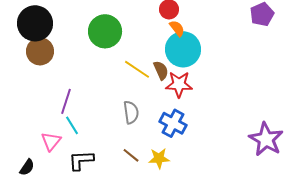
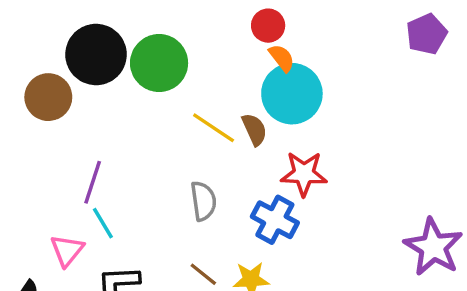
black circle: (35, 23) -> (96, 55), moved
red star: (179, 84) -> (304, 174), moved

